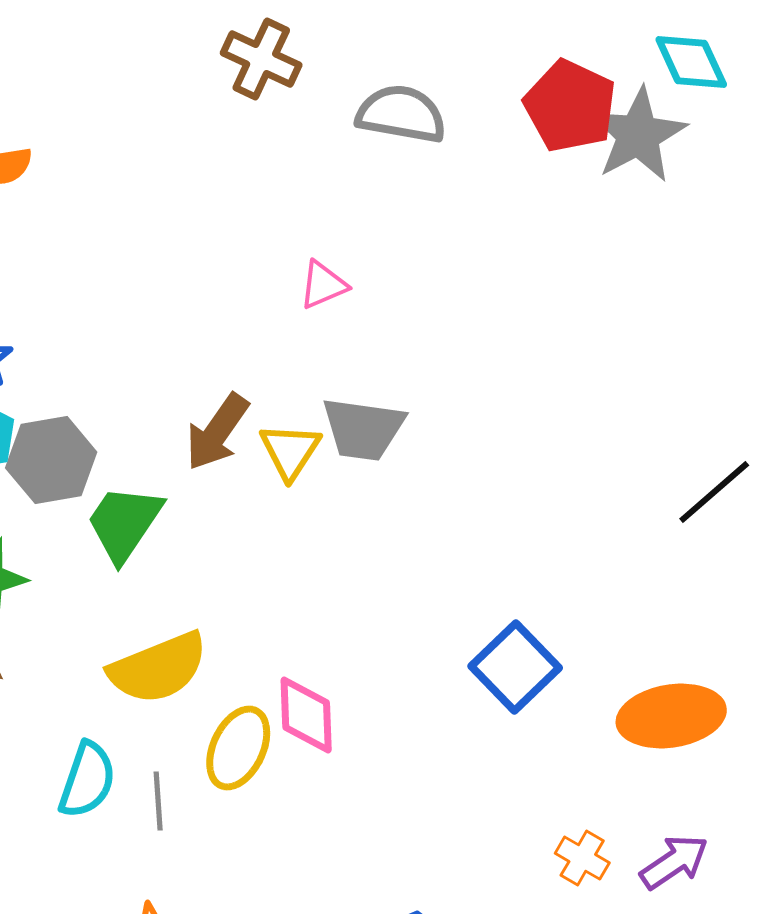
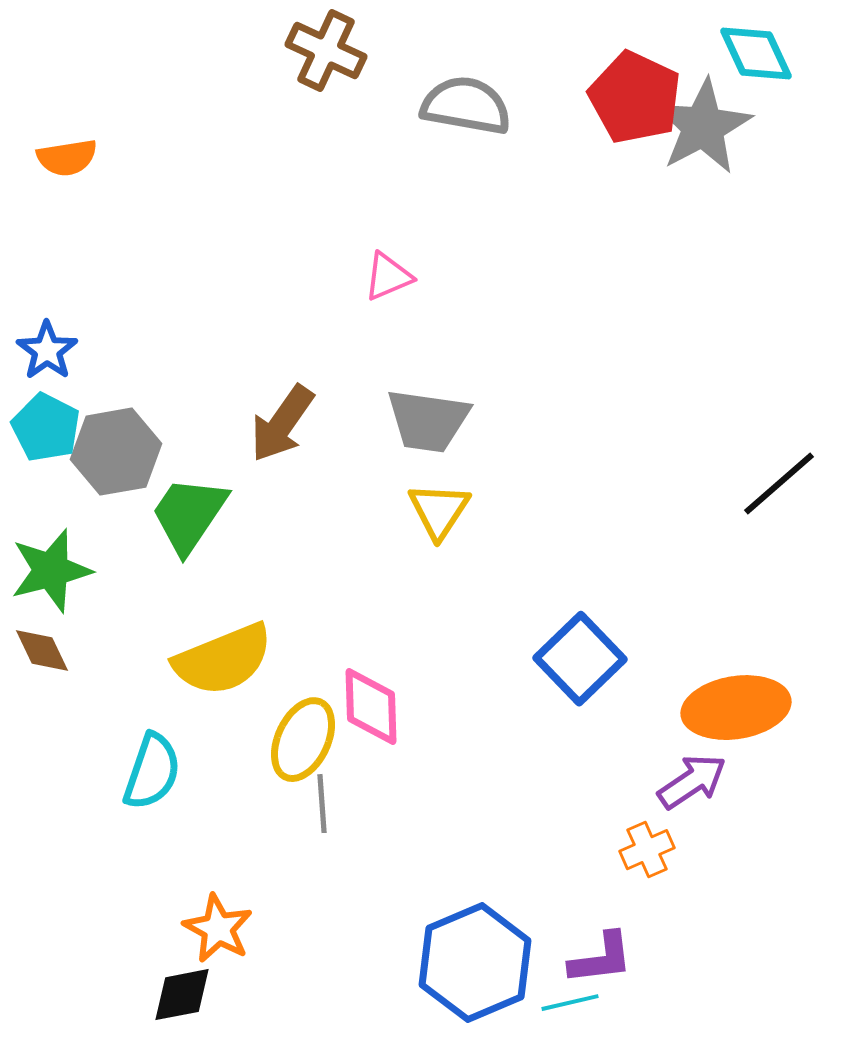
yellow triangle: (290, 451) -> (439, 511), moved
gray line: (158, 801) -> (322, 804), moved
orange cross: (582, 858) -> (647, 850), turned 36
purple arrow: (674, 862) -> (692, 782), moved

